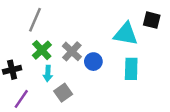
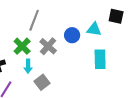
gray line: (35, 20) -> (34, 20), moved
cyan triangle: (126, 34) -> (94, 29), size x0.7
blue circle: (93, 62) -> (72, 35), moved

